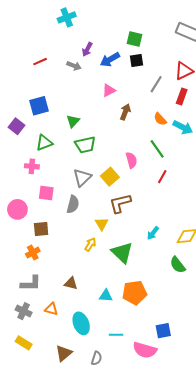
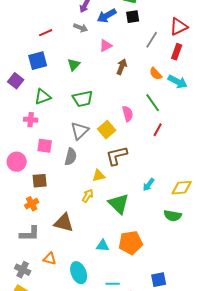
red line: (40, 62) -> (46, 33), moved
gray arrow: (74, 66) -> (81, 28), moved
green triangle: (73, 121) -> (74, 65), moved
yellow triangle: (102, 224) -> (99, 176), turned 48
green semicircle: (178, 265) -> (173, 216), turned -42
brown triangle: (71, 283) -> (64, 223), moved, size x1.5
gray cross: (24, 311) -> (23, 270), moved

